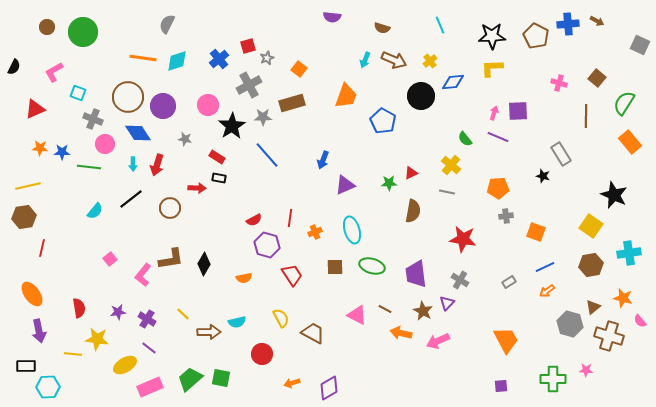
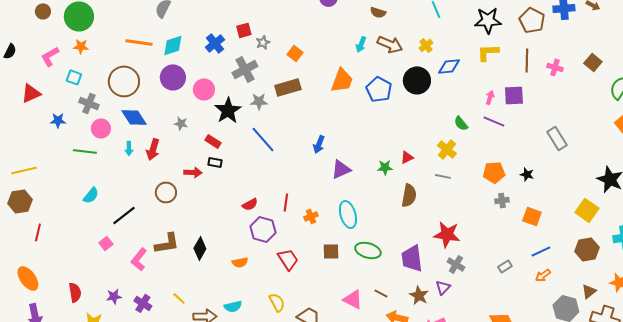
purple circle: (163, 106) -> (173, 77), moved
brown line: (586, 116) -> (527, 60), moved
blue pentagon: (383, 121) -> (379, 89), moved
orange star: (40, 148) -> (81, 46), moved
blue star: (62, 152) -> (58, 120), moved
black star: (543, 176) -> (527, 174), moved
black line: (131, 199) -> (124, 215), moved
red star: (463, 239) -> (447, 234), moved

